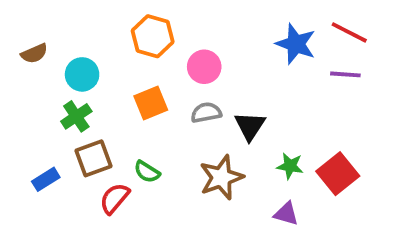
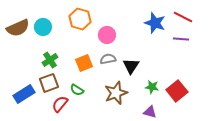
brown semicircle: (34, 53) -> (18, 28), size x1.6
cyan circle: (82, 74) -> (43, 27), moved
orange square: (151, 103) -> (84, 63), moved
green cross: (76, 116) -> (50, 60), moved
blue rectangle: (46, 179) -> (24, 94), size x1.5

